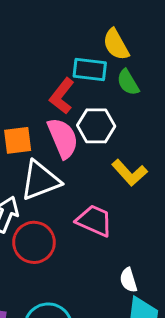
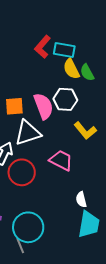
yellow semicircle: (116, 44) -> (71, 69), moved
cyan rectangle: (90, 69) -> (64, 50), moved
red L-shape: (62, 96) -> (42, 47), moved

